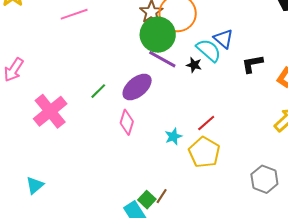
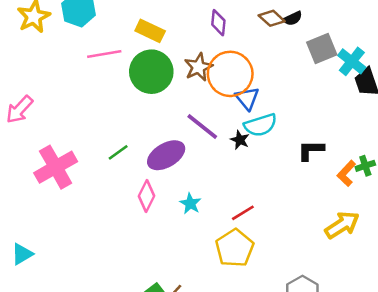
green circle: (158, 35) -> (151, 72), moved
blue triangle: (223, 39) -> (247, 98), moved
cyan semicircle: (209, 50) -> (260, 125), turned 112
cyan star: (173, 136) -> (190, 204), moved, turned -30

